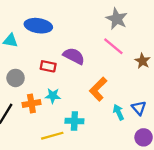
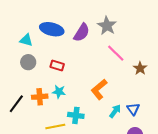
gray star: (117, 19) -> (107, 26), moved
purple semicircle: (74, 56) -> (82, 33), moved, turned 90
gray circle: (16, 78) -> (28, 62), moved
cyan arrow: (119, 112) -> (115, 111), turned 56

